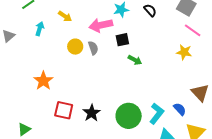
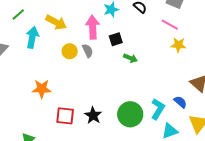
yellow arrow: (65, 16) -> (56, 22), size x1.5
pink arrow: (101, 25) -> (93, 27), turned 105
cyan arrow: (40, 29) -> (32, 37), size x1.5
pink line: (193, 30) -> (170, 25), moved
orange star: (43, 81) -> (42, 89), turned -30

